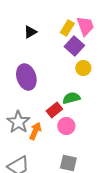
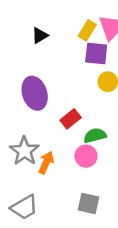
purple square: (74, 46) -> (96, 53), turned -36
green semicircle: (71, 98) -> (95, 136), moved
red rectangle: (54, 110) -> (71, 119), moved

